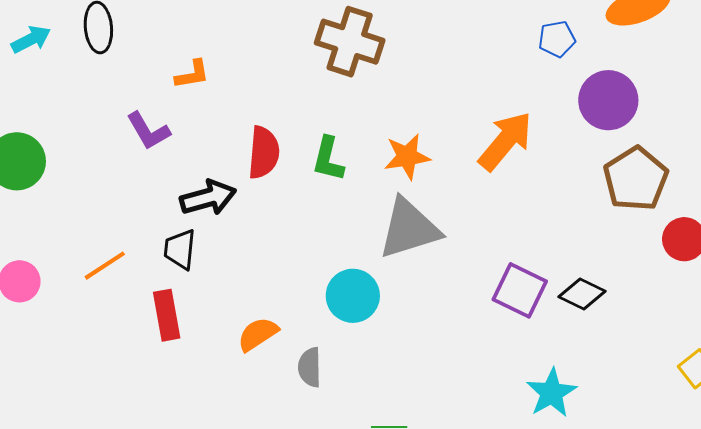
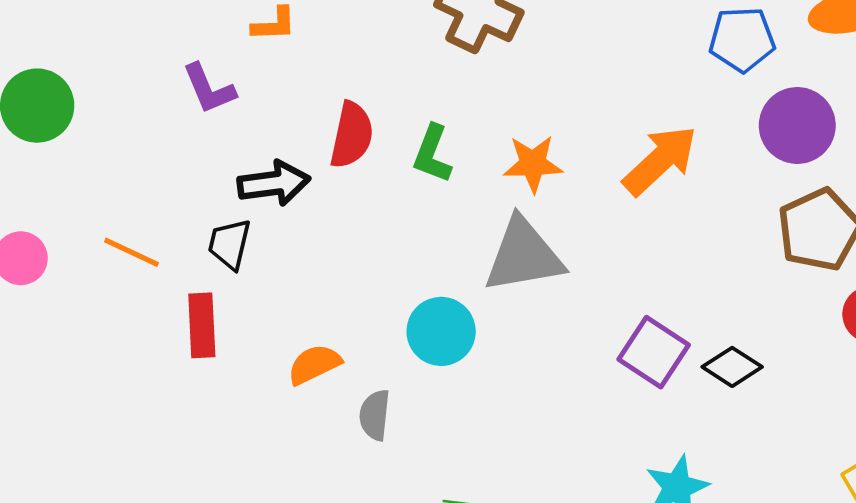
blue pentagon: (557, 39) -> (742, 39), size x1.4
orange line: (105, 266) -> (131, 252), turned 51

